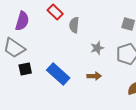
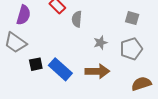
black square: (25, 69) -> (36, 64), moved
brown arrow: (94, 76) -> (97, 71), size x1.6

